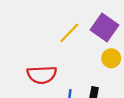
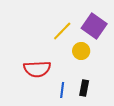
yellow circle: (111, 58) -> (81, 51), moved

